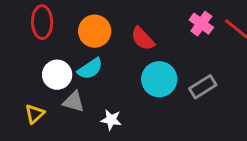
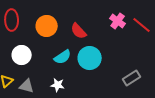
cyan semicircle: (90, 69) -> (63, 57), moved
gray rectangle: (203, 87) -> (132, 78), moved
gray triangle: (74, 102) -> (27, 86), moved

